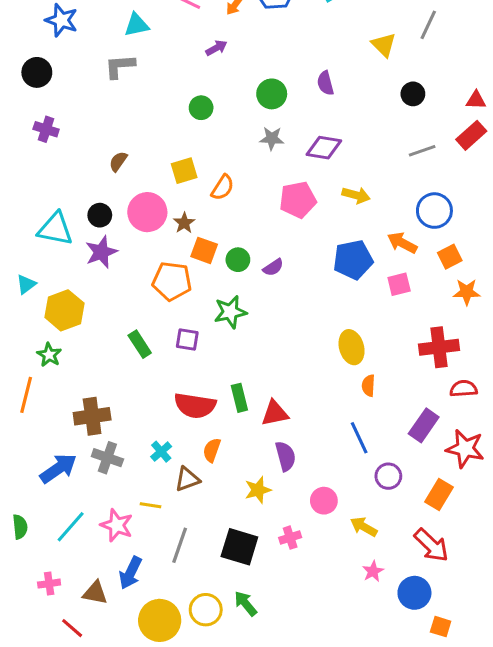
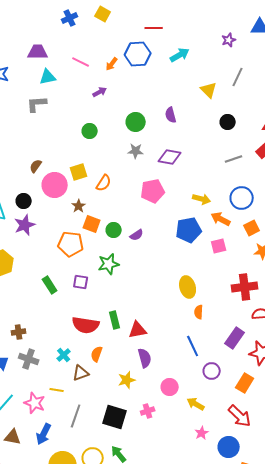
yellow arrow: (356, 195) -> (202, 199), moved
pink circle: (147, 212) -> (55, 185), moved
brown cross: (92, 416) -> (19, 332), size x0.6
brown triangle: (95, 593) -> (13, 437), moved

